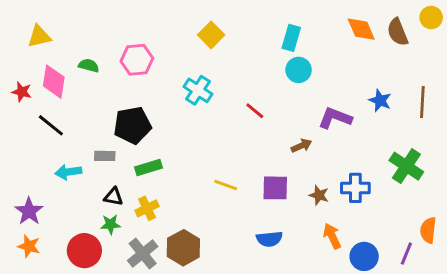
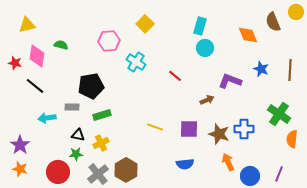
orange diamond: (361, 29) -> (248, 35), moved
pink hexagon: (137, 60) -> (109, 41), moved
brown star: (319, 195) -> (219, 134), size x1.5
orange semicircle: (428, 230) -> (292, 139), moved

